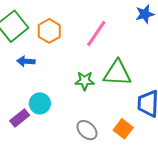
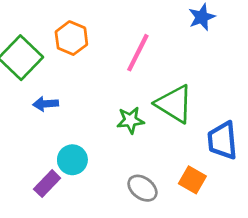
orange hexagon: (49, 31) -> (71, 38), moved
green triangle: (117, 73) -> (174, 104), turned 36

